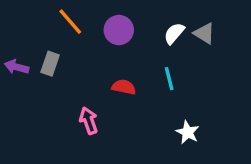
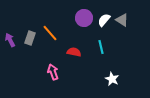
orange line: (70, 22) -> (50, 33), moved
purple circle: (119, 30) -> (84, 18), moved
purple arrow: (17, 67) -> (10, 40), turned 48

